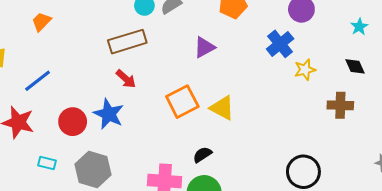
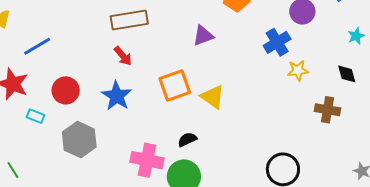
blue star: (109, 114) -> (117, 96), moved
cyan rectangle: (47, 163) -> (35, 116), moved

